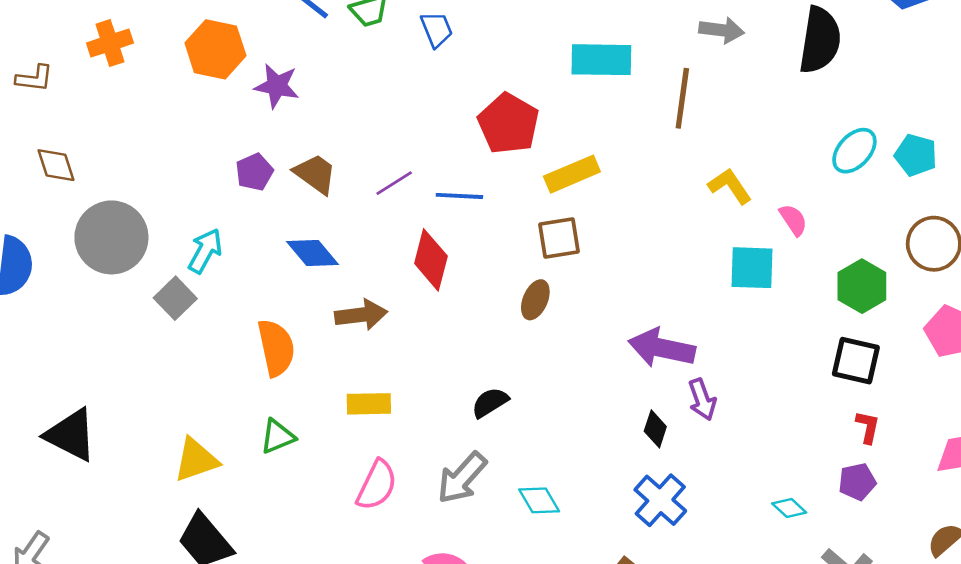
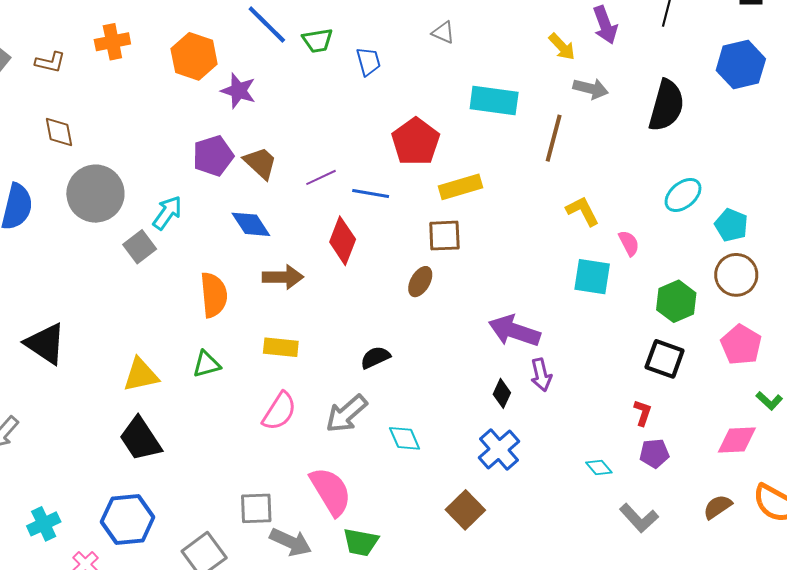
cyan pentagon: (916, 155) -> (731, 225), moved
purple pentagon: (254, 172) -> (213, 156), size x1.4
red L-shape: (868, 427) -> (643, 413), moved

